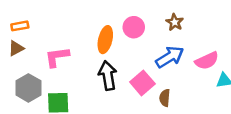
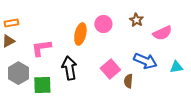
blue arrow: (170, 57) -> (145, 61), moved, turned 55
pink semicircle: (207, 61) -> (162, 33), moved
black arrow: (108, 76) -> (69, 68), moved

